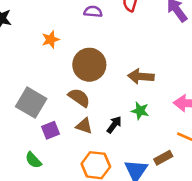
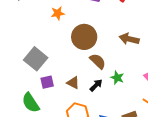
brown arrow: (141, 76) -> (129, 39), moved
brown semicircle: (79, 98) -> (98, 61), moved
green semicircle: (33, 160) -> (31, 103), size x1.5

